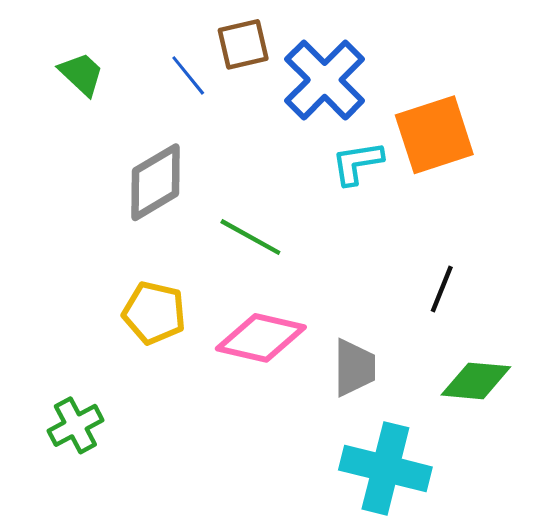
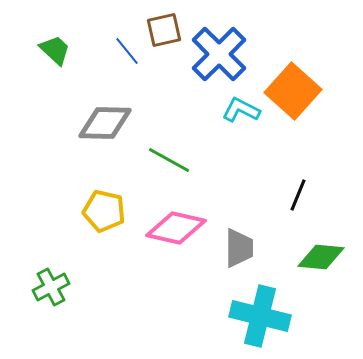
orange square: (434, 135) -> (293, 91), turned -30
cyan L-shape: (357, 163) -> (241, 110), turned 36
gray diamond: (156, 182) -> (105, 123), turned 32

